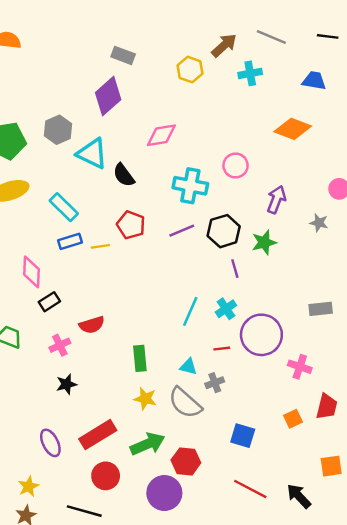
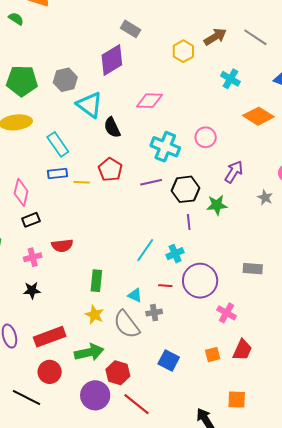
cyan cross: (250, 73) -> (230, 79), moved, turned 30
red line: (250, 489) -> (136, 404), moved

